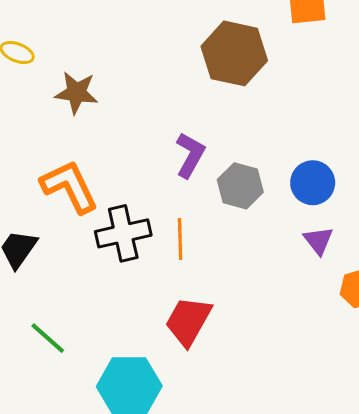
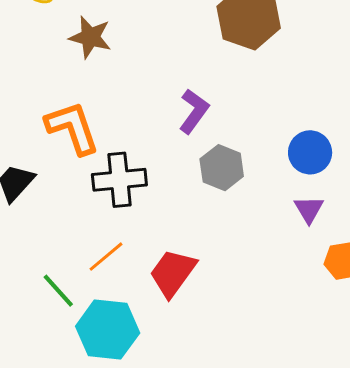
gray hexagon: (240, 186) -> (222, 168), moved
orange line: (180, 239) -> (106, 257), moved, turned 45
green line: (48, 338) -> (58, 291), moved

